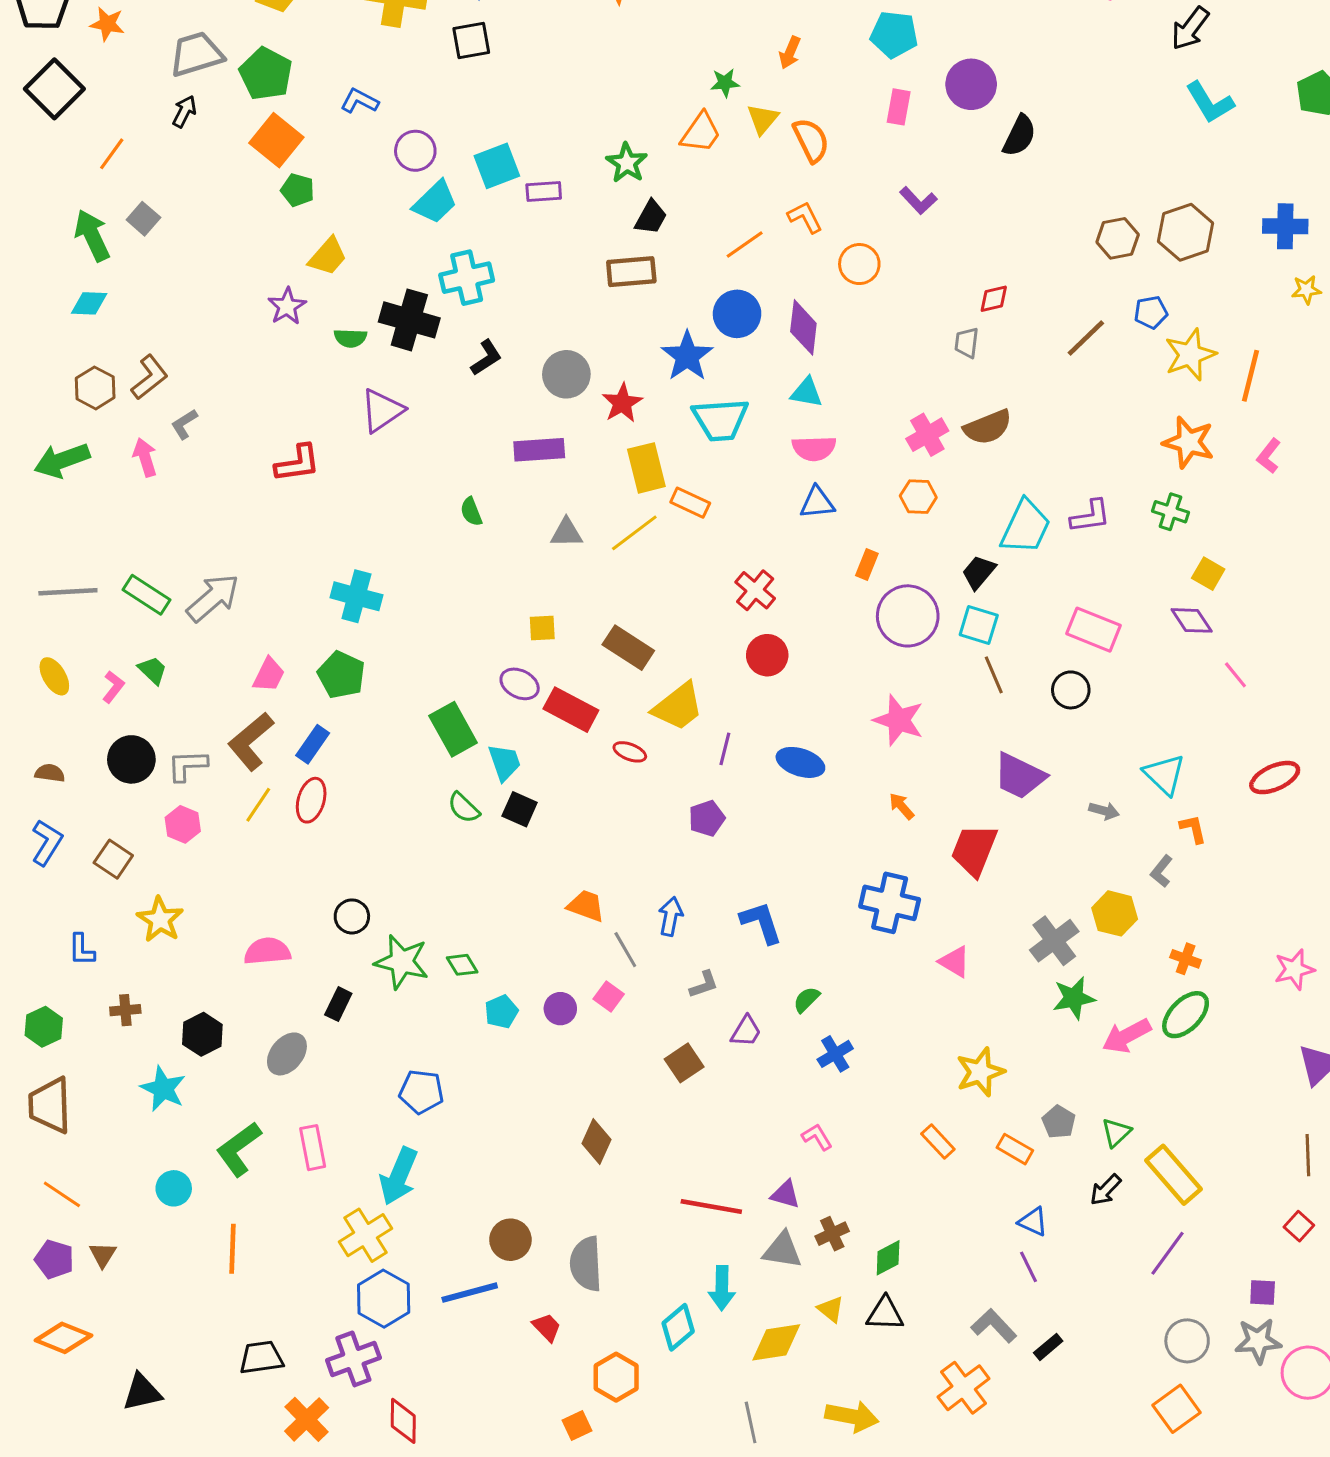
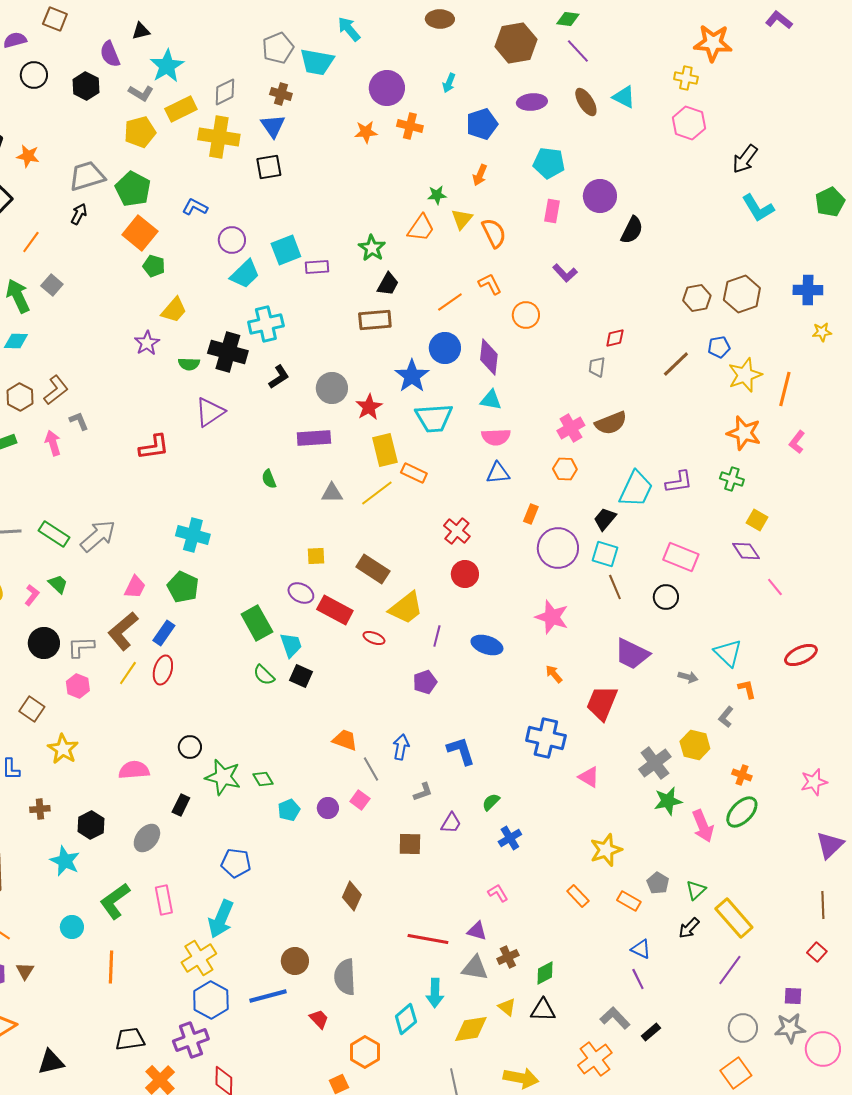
gray L-shape: (184, 424) -> (79, 421), turned 100
pink arrow: (1127, 1036) -> (703, 826), turned -84
brown square: (684, 1063) -> (410, 844), turned 35

